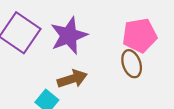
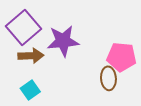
brown arrow: (72, 79) -> (31, 56), moved

